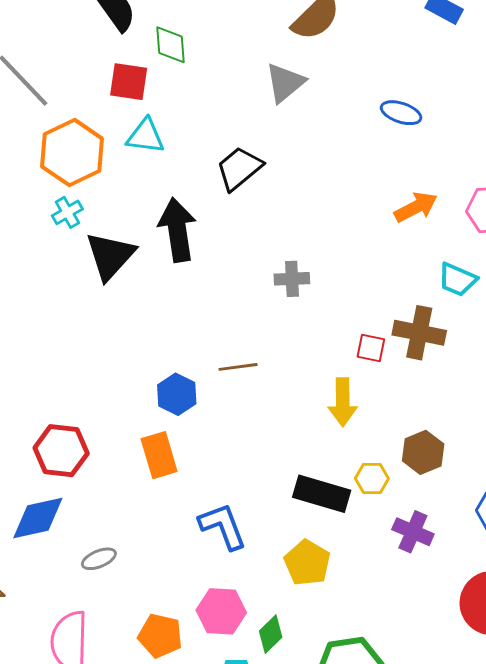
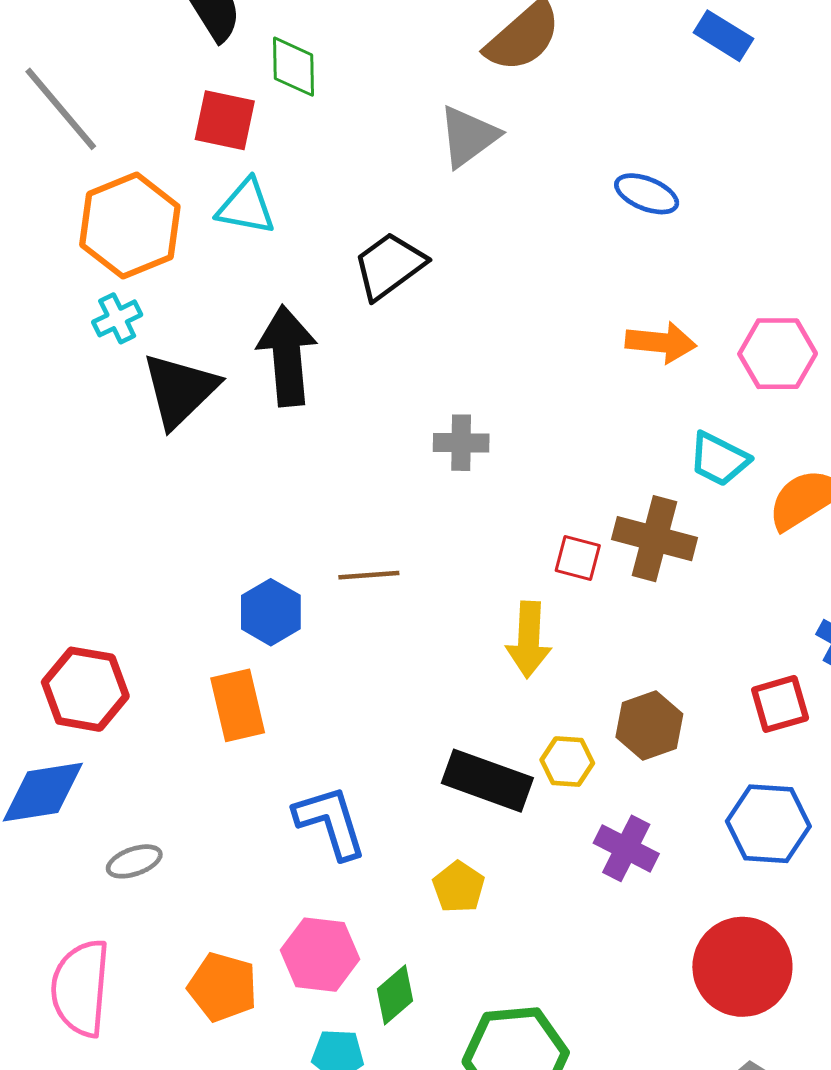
orange arrow: (416, 207) -> (661, 342), turned 30
yellow pentagon: (307, 563) -> (459, 887), size x0.7

